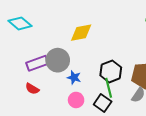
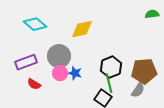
cyan diamond: (20, 23) -> (35, 24), moved
purple rectangle: (37, 63) -> (26, 62), moved
pink circle: (76, 100) -> (60, 73), moved

